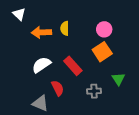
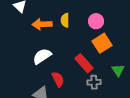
pink circle: (104, 29) -> (96, 21), moved
red rectangle: (73, 66) -> (84, 63), moved

